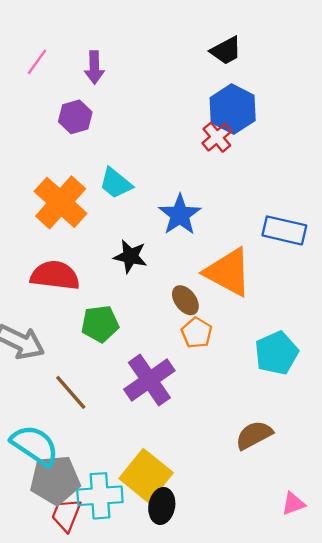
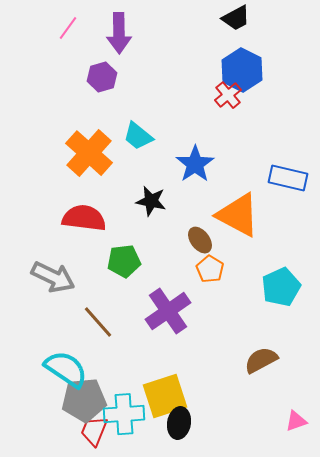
purple arrow: (94, 67) -> (119, 33), size x1.4
yellow square: (146, 476) -> (165, 396), turned 33

